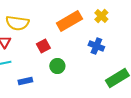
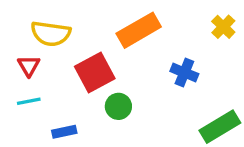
yellow cross: (101, 16) -> (223, 27), moved
red square: (43, 46) -> (95, 73), size x1.6

